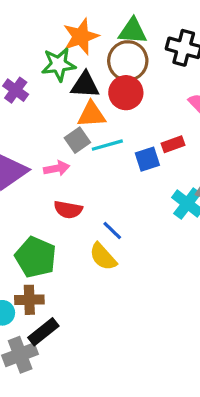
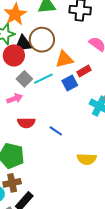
brown circle: (128, 61) -> (42, 40), moved
red circle: (126, 93) -> (14, 55), moved
orange triangle: (91, 114) -> (64, 59), moved
yellow semicircle: (103, 257) -> (87, 159), moved, turned -36

